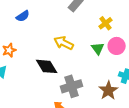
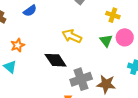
yellow cross: (105, 23) -> (113, 15), turned -32
brown star: (108, 90) -> (106, 84), moved, turned -30

